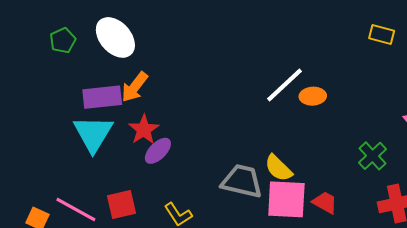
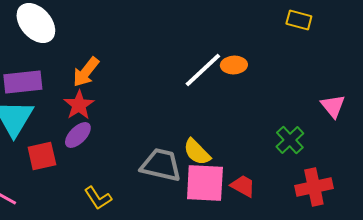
orange arrow: (135, 87) -> (86, 72), moved
orange ellipse: (313, 96) -> (234, 65), moved
red star: (144, 130) -> (79, 105), moved
red square: (121, 204) -> (42, 156), moved

